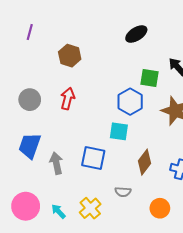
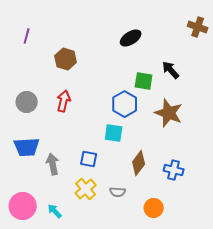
blue trapezoid: (30, 146) -> (27, 147), turned -112
blue square: (93, 158) -> (89, 159), size x0.7
yellow cross: (90, 208) -> (86, 189), moved

